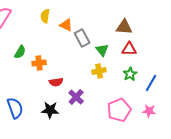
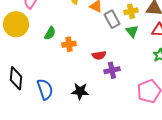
yellow cross: (99, 71) -> (131, 11), moved
red semicircle: (56, 82) -> (99, 55), moved
purple cross: (76, 97) -> (112, 70), moved, turned 35

